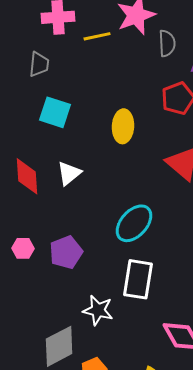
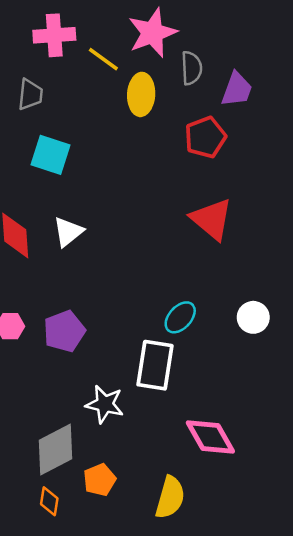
yellow line: (97, 36) -> (103, 59), turned 48
yellow ellipse: (123, 126) -> (141, 94), moved
cyan ellipse: (134, 223) -> (180, 317), moved, size x0.7

